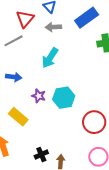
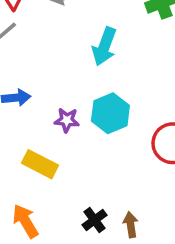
cyan arrow: (50, 58) -> (104, 46), moved

